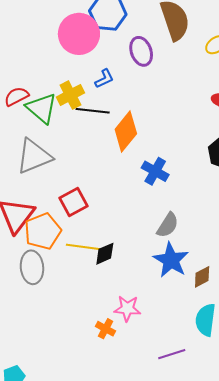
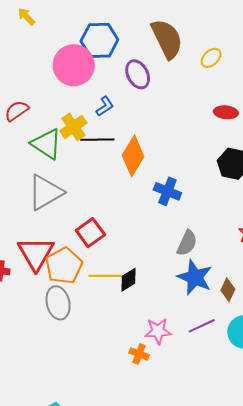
red semicircle: (16, 96) -> (17, 111), moved
brown diamond: (202, 277) -> (228, 290), turned -30
purple line: (172, 354) -> (202, 326), moved

